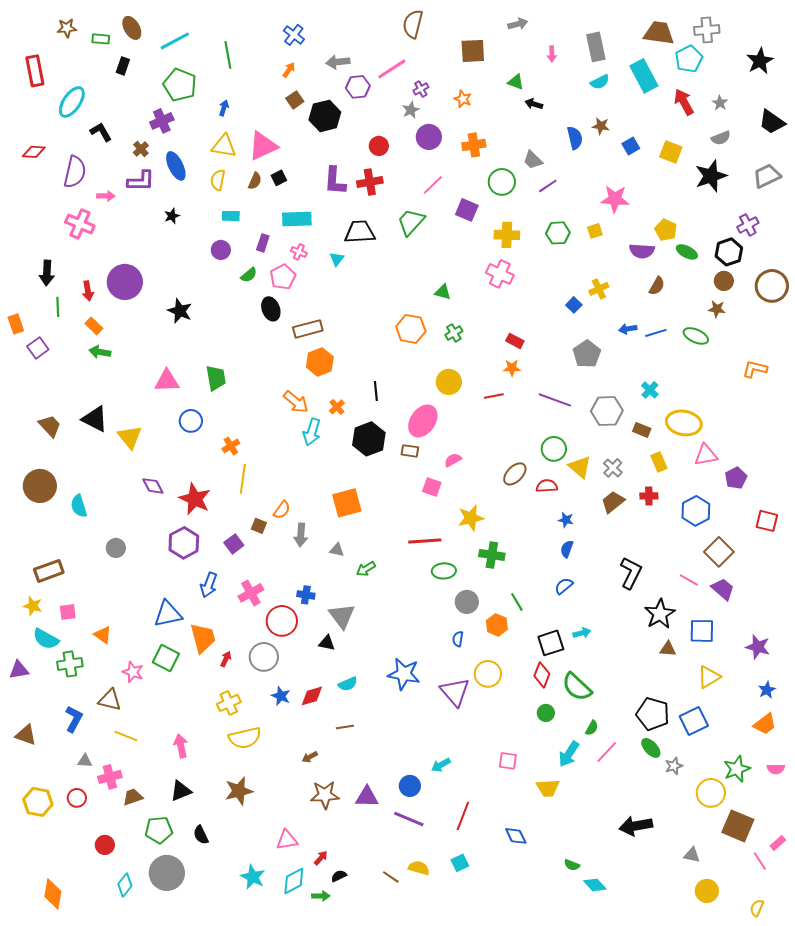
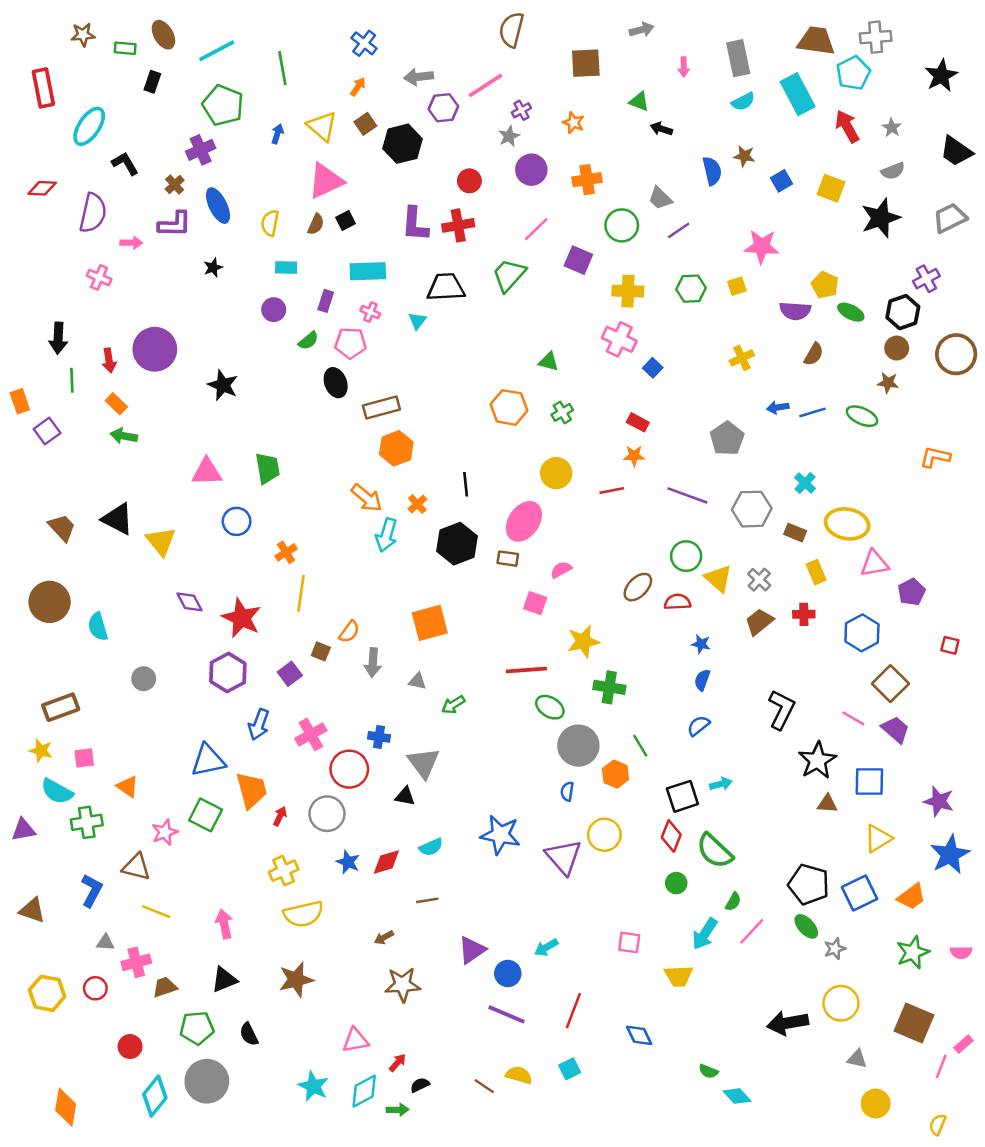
yellow triangle: (224, 146) -> (322, 126), moved, turned 32
pink cross: (80, 224) -> (99, 277), size x0.7
pink pentagon: (283, 277) -> (350, 343), turned 30
blue square: (574, 305) -> (653, 368), moved
red square: (767, 521) -> (950, 645), size x0.7
green ellipse: (444, 571) -> (550, 707), turned 35
gray circle: (467, 602) -> (578, 746), size x1.4
pink star: (133, 672) -> (165, 832), turned 30
blue star: (767, 690) -> (950, 855), size x1.8
orange trapezoid: (765, 724) -> (912, 897), moved
yellow circle: (711, 793) -> (841, 1003), moved
purple triangle: (367, 797) -> (472, 950), moved, turned -35
pink line: (760, 861) -> (941, 1066), turned 54
cyan diamond: (125, 885) -> (155, 1096), size x1.4

